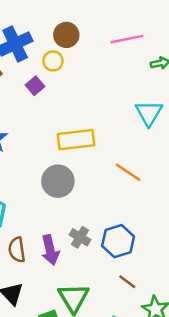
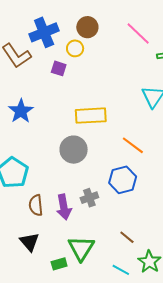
pink line: (127, 39) -> (138, 33), turned 52
purple square: (35, 86) -> (59, 68), turned -35
gray cross: (80, 237) -> (89, 198), turned 36
blue hexagon: (118, 241) -> (123, 180), moved

